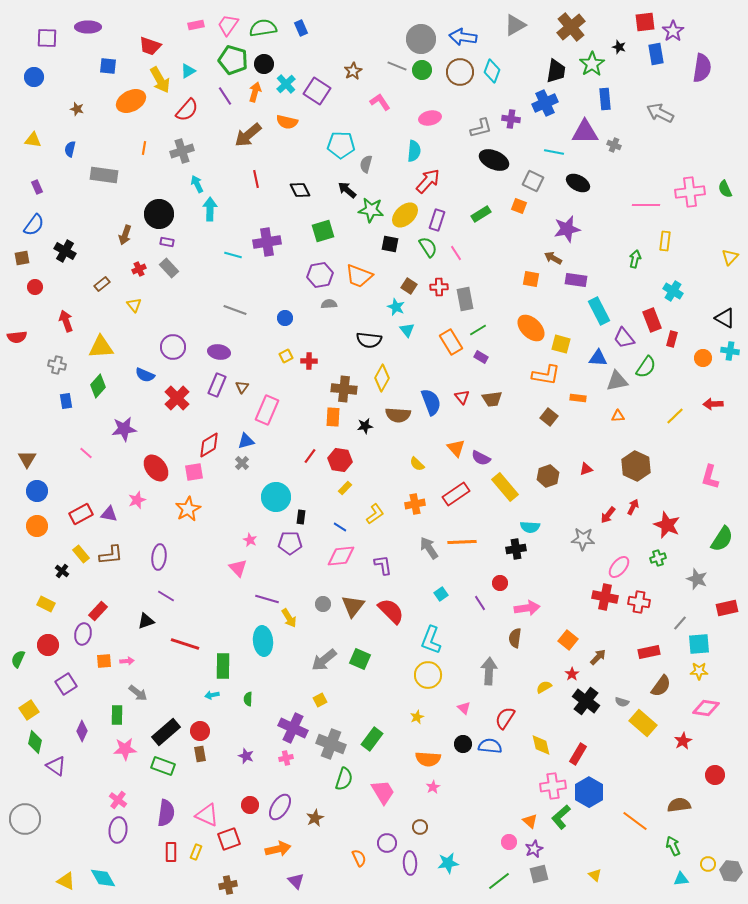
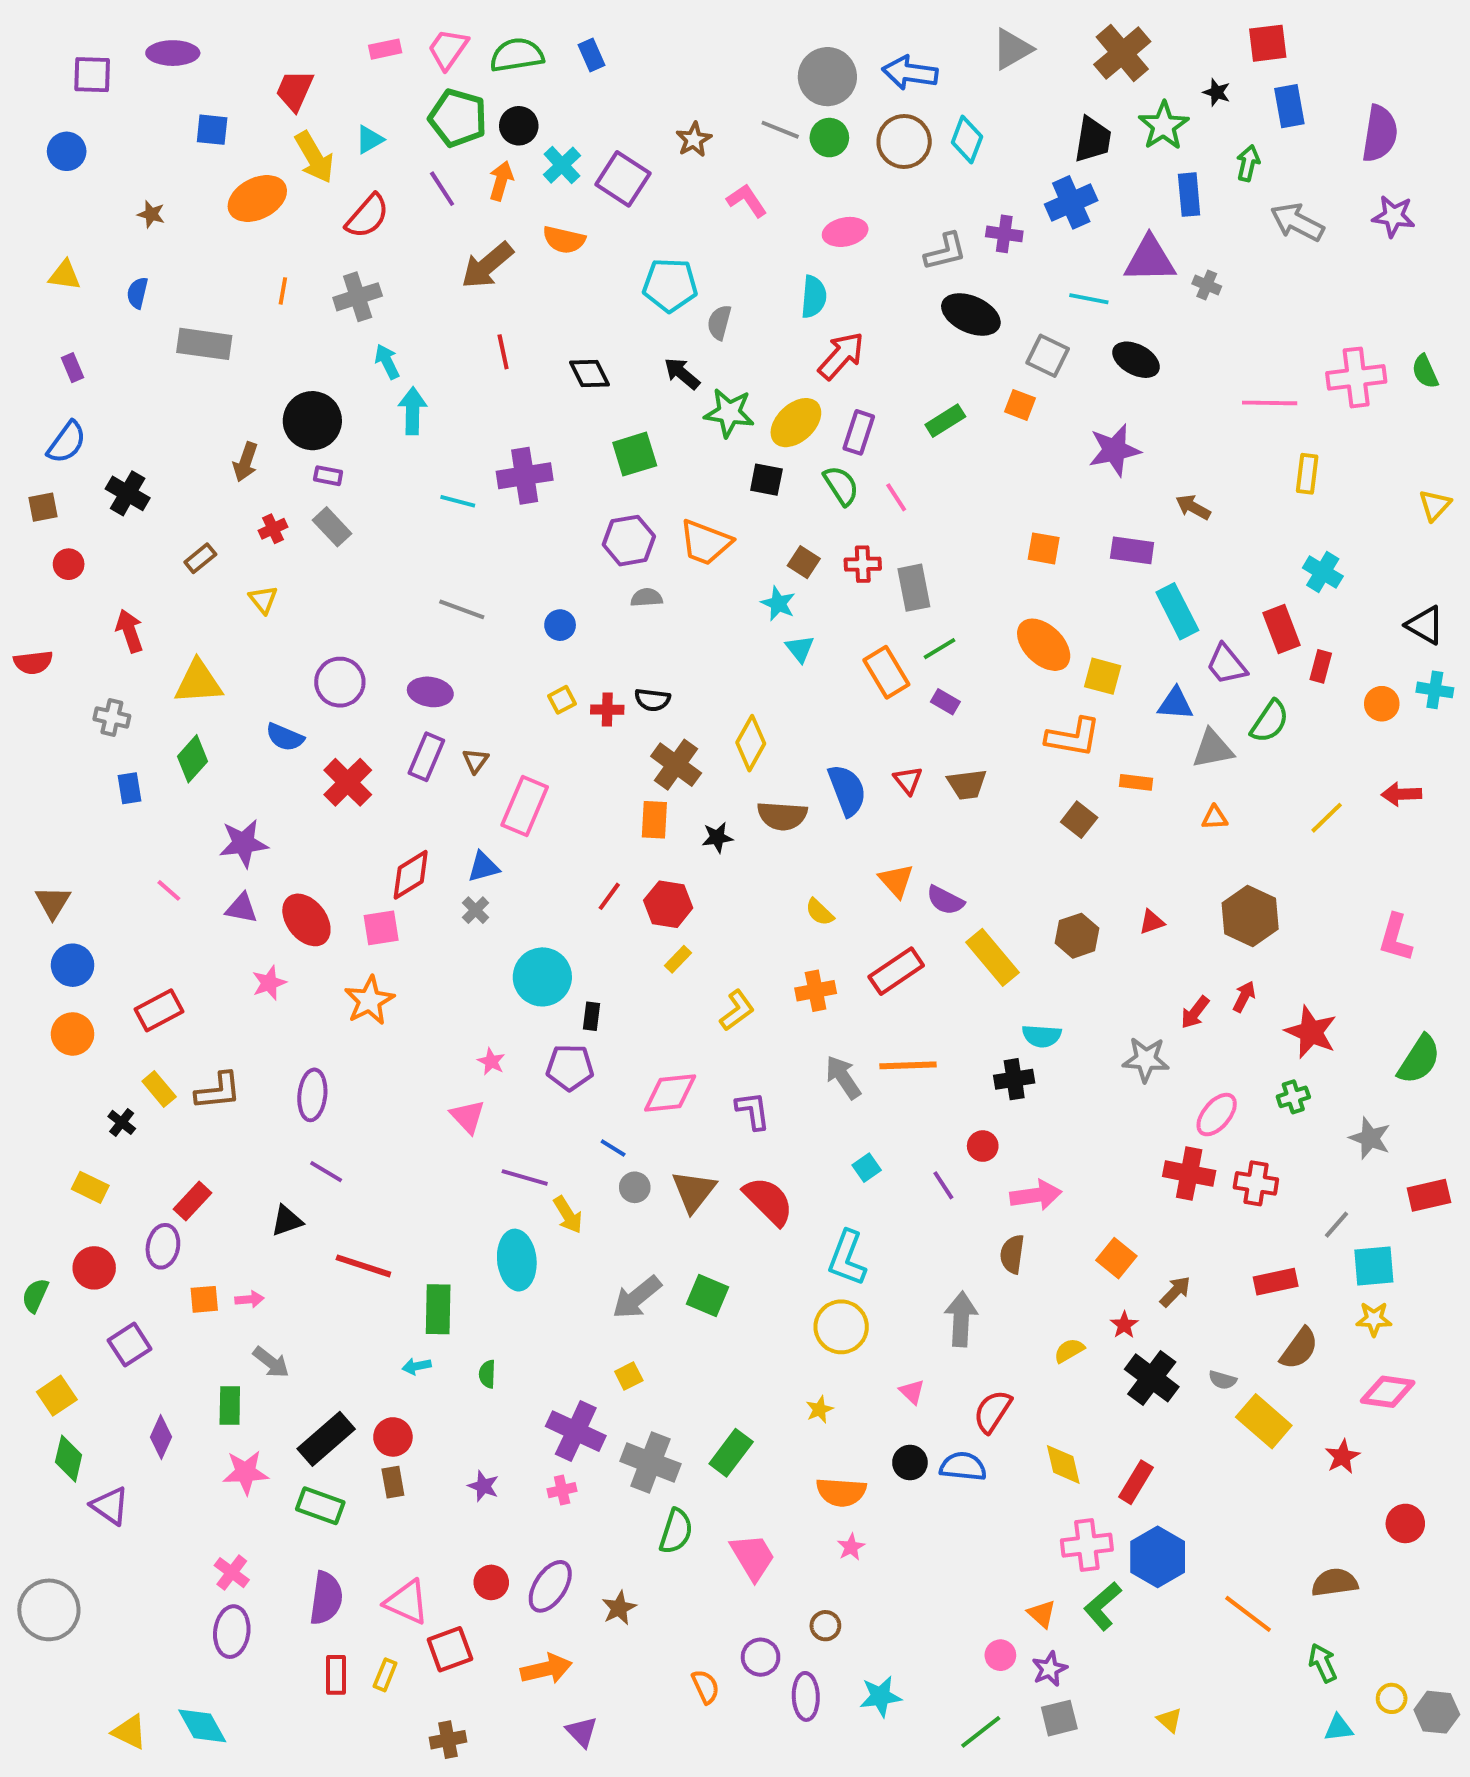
purple star: (673, 31) -> (1394, 216), moved, turned -30
red trapezoid: (150, 46) -> (295, 90), turned 95
brown arrow: (553, 258) -> (1193, 507), moved
green arrow: (635, 259) -> (1248, 163), moved
black semicircle: (369, 340) -> (652, 700), moved, size x0.7
brown cross: (344, 389) -> (676, 765), turned 30
purple triangle: (109, 514) -> (242, 908), moved
blue line: (340, 527) -> (613, 1148), moved

